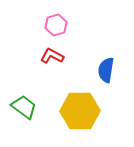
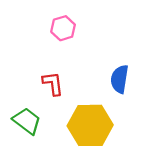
red L-shape: (52, 56) -> (53, 84), moved, turned 55

